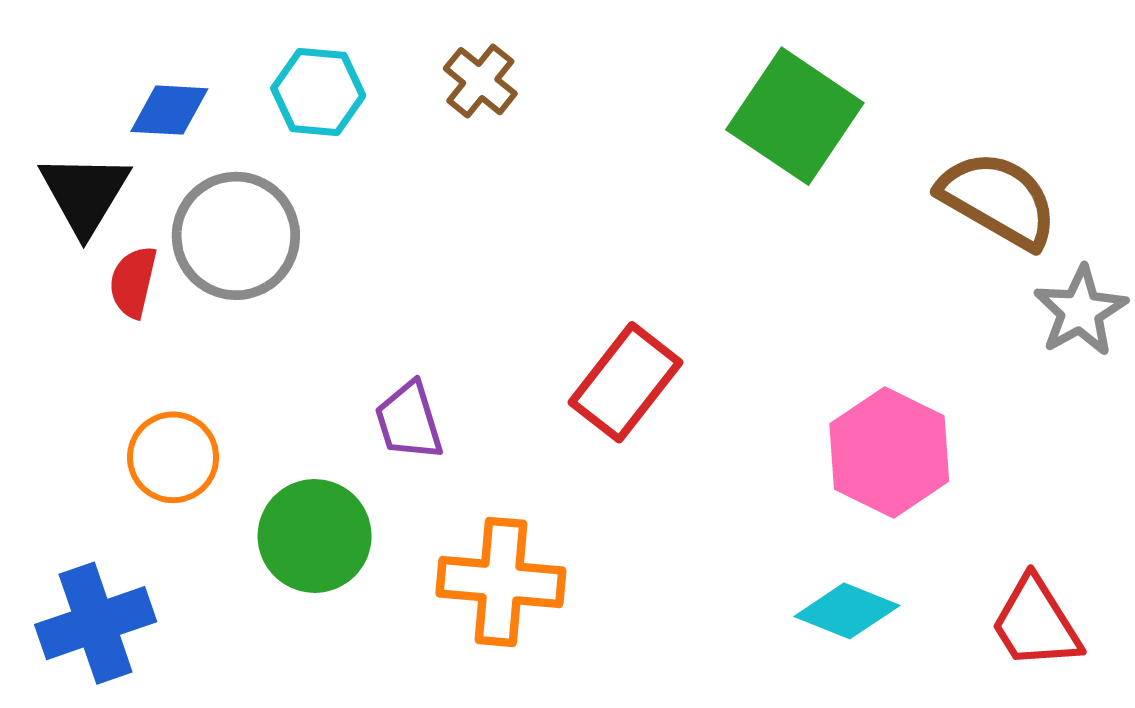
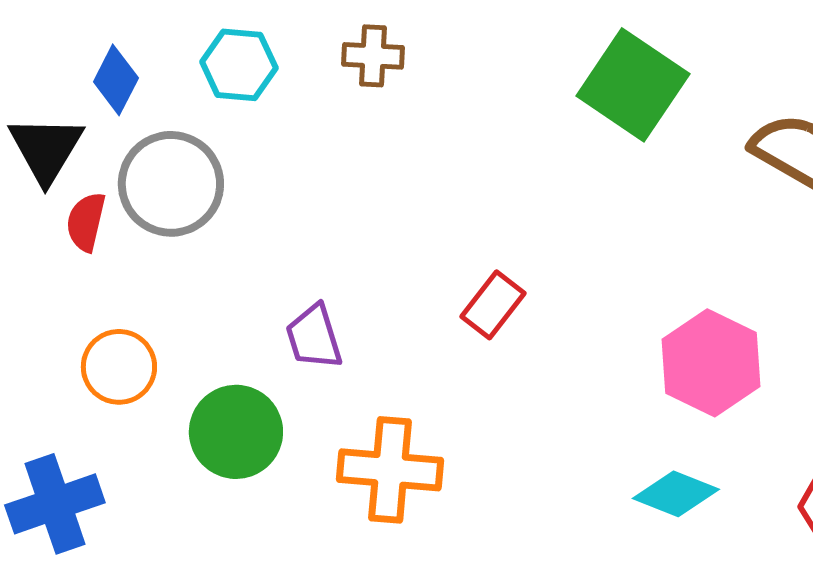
brown cross: (480, 81) -> (373, 56), turned -36
blue diamond: (169, 110) -> (116, 80), turned -66
red rectangle: (626, 382) -> (493, 305), size x0.7

